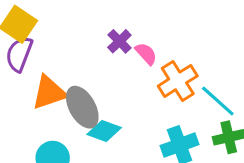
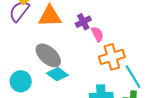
orange triangle: (49, 93) -> (50, 16), moved
gray ellipse: (82, 107) -> (48, 55), turned -36

